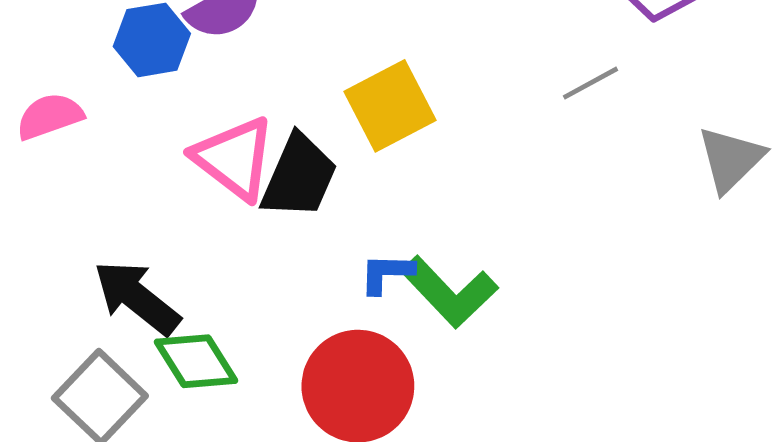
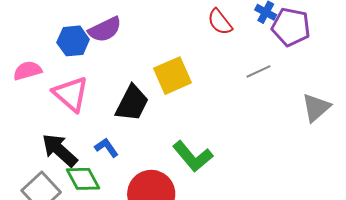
pink triangle: (234, 158) -> (71, 94), moved
blue L-shape: (387, 273) -> (107, 148), moved, turned 50

